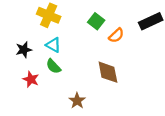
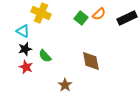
orange semicircle: (116, 35) -> (99, 14), moved
cyan triangle: (53, 45) -> (23, 31), moved
black star: (24, 50) -> (25, 49), moved

